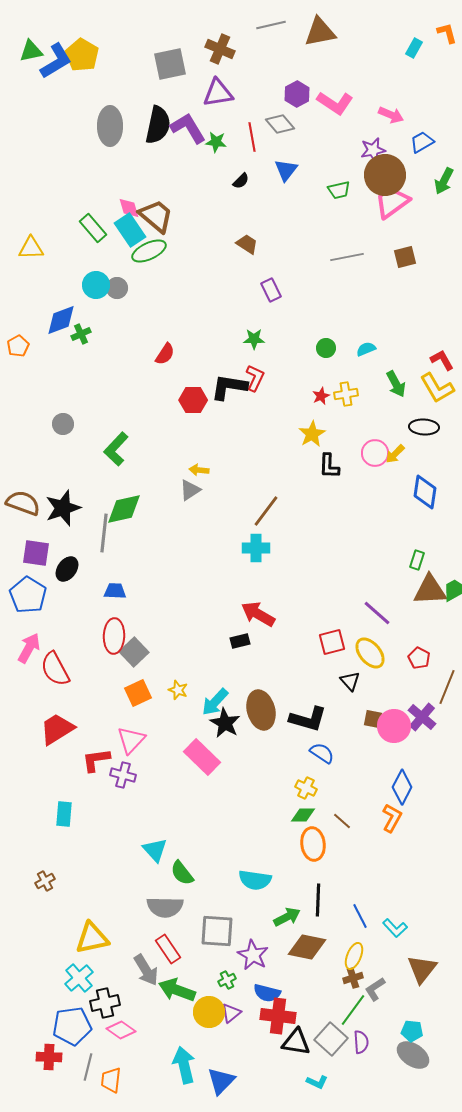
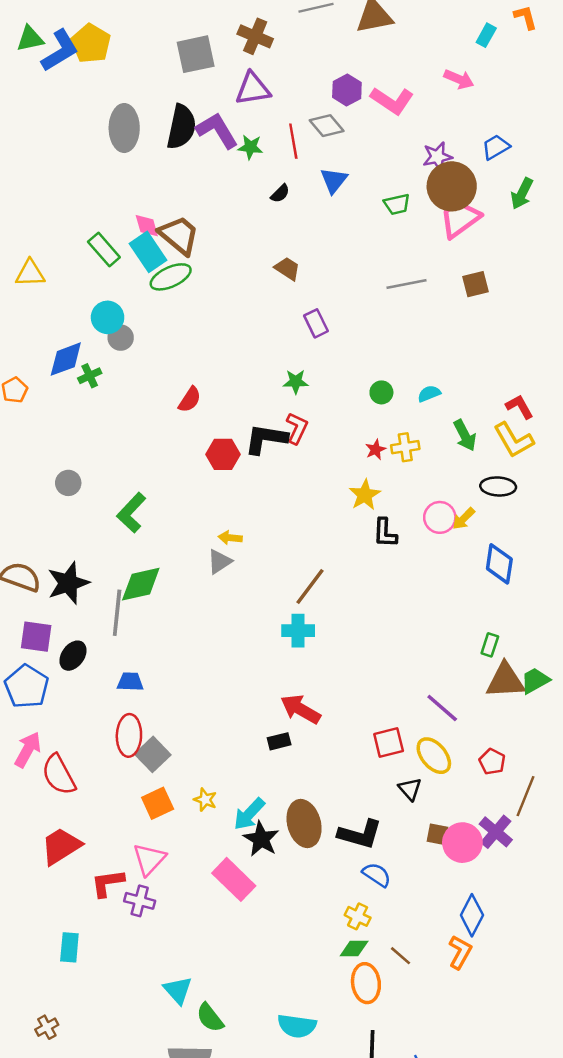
pink arrow: (391, 115) -> (459, 79), moved
gray circle: (117, 288) -> (121, 338), moved

